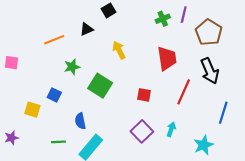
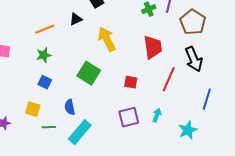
yellow arrow: (119, 50) -> (107, 39), size x1.4
green star: (72, 67) -> (44, 55), moved
yellow square: (32, 110) -> (33, 109), moved
purple square: (142, 131) -> (129, 117), turned 30

